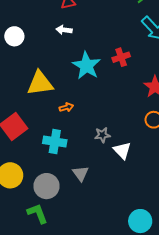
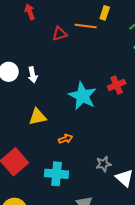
white arrow: (64, 30) -> (33, 75), moved, turned -105
yellow triangle: (40, 83) -> (38, 117), size x0.7

